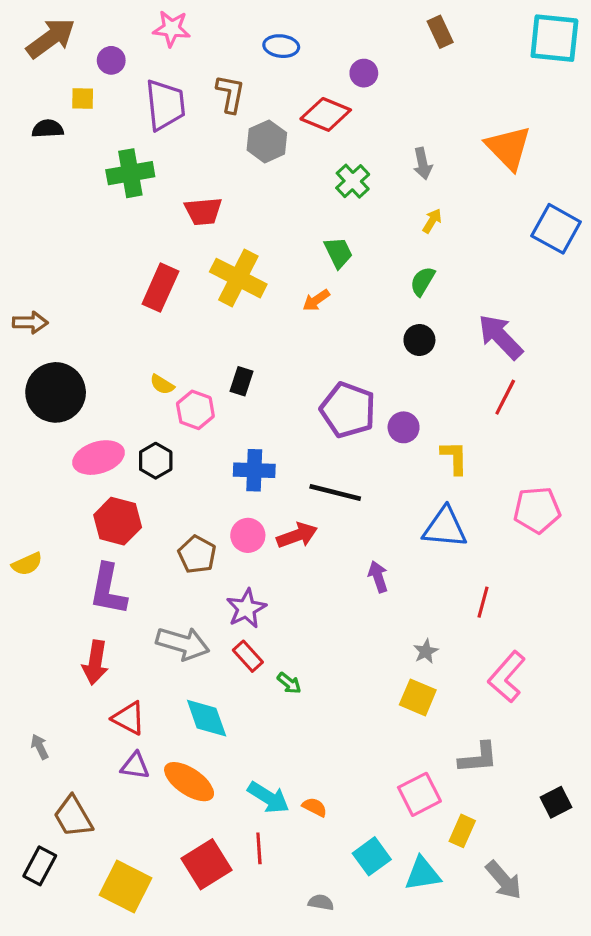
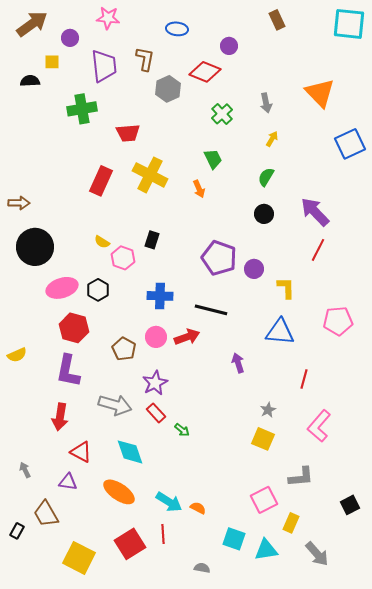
blue square: (556, 229) -> (350, 144), turned 36
orange arrow: (316, 300) -> (199, 189), turned -78
purple triangle: (135, 766) -> (68, 482), moved
cyan square: (372, 856) -> (234, 539), turned -35
black rectangle: (40, 866) -> (17, 531), moved, size x0.7

